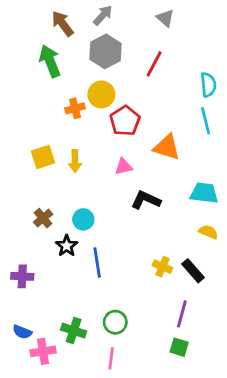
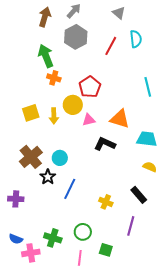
brown arrow: (62, 24) -> (45, 17), turned 54
green arrow: (50, 61) -> (46, 56), moved
cyan semicircle: (208, 85) -> (136, 39), moved
yellow circle: (101, 94) -> (73, 105), moved
orange cross: (75, 108) -> (54, 78), turned 32
orange triangle: (167, 147) -> (120, 119), moved
brown cross: (43, 218) -> (31, 157), size x1.6
blue line: (97, 262) -> (70, 189), turned 35
yellow cross: (162, 267) -> (106, 202), moved
green square: (179, 347) -> (106, 250), moved

